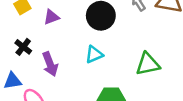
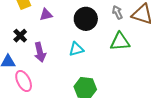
green triangle: (148, 64) -> (120, 42), moved

